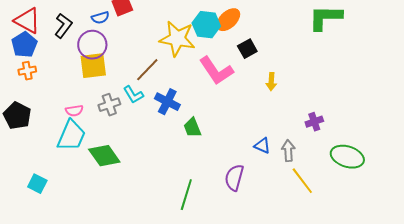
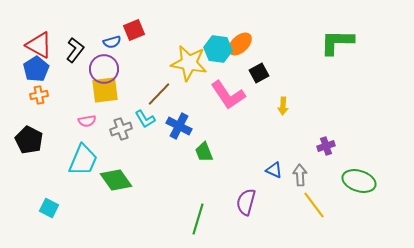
pink semicircle: (74, 111) -> (87, 121), moved

